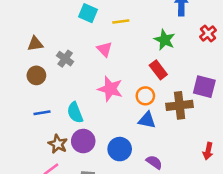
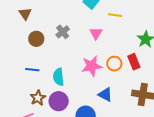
brown triangle: (35, 44) -> (25, 14), moved, turned 48
pink star: (110, 89) -> (92, 66), turned 30
orange circle: (145, 96) -> (114, 64), moved
blue triangle: (147, 120) -> (105, 95), moved

